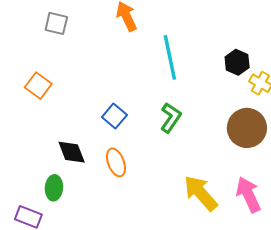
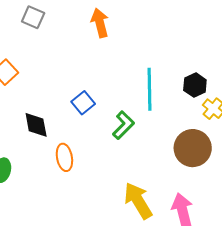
cyan line: (170, 57) -> (149, 89), moved
blue square: (114, 116) -> (83, 103), moved
black diamond: (72, 152) -> (36, 125), moved

